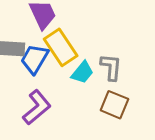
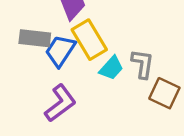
brown square: (114, 105) -> (164, 93), moved

